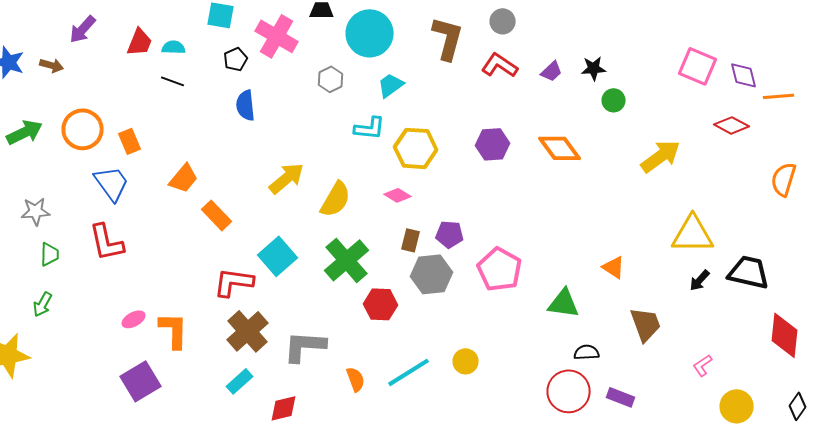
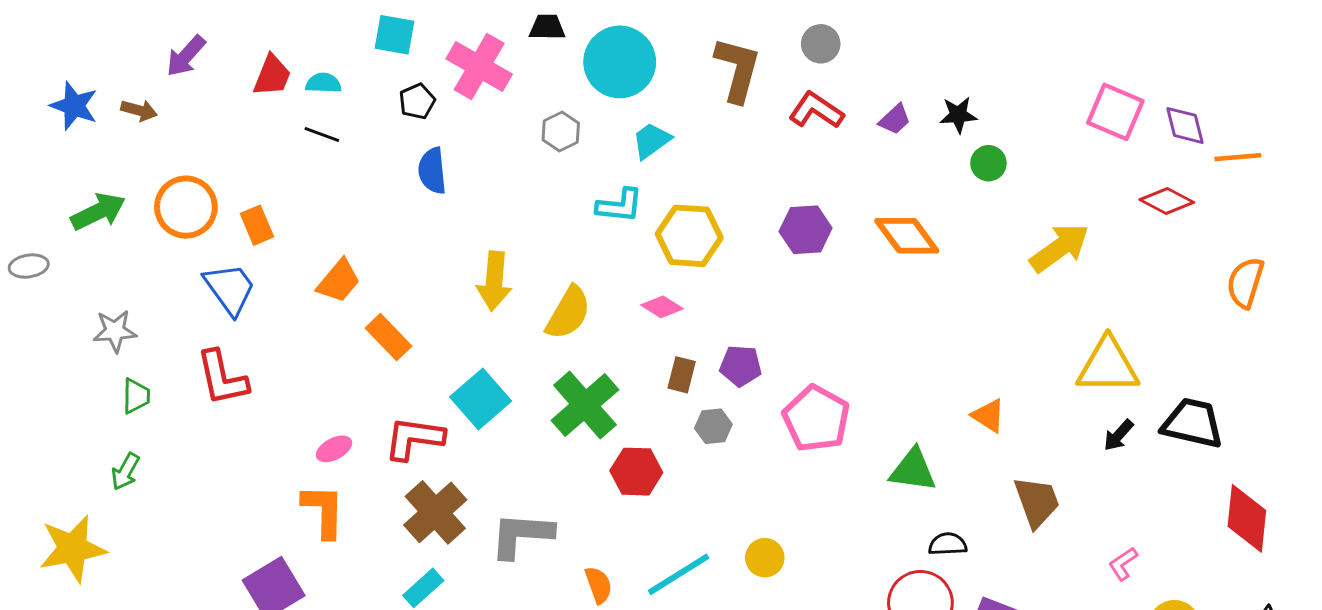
yellow arrow: (287, 178) -> (494, 281), turned 135
gray hexagon: (432, 274) -> (713, 426), size x0.6
pink ellipse: (134, 319) -> (334, 449), moved

